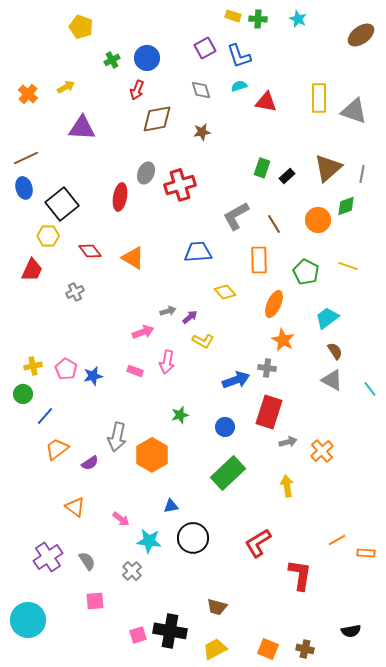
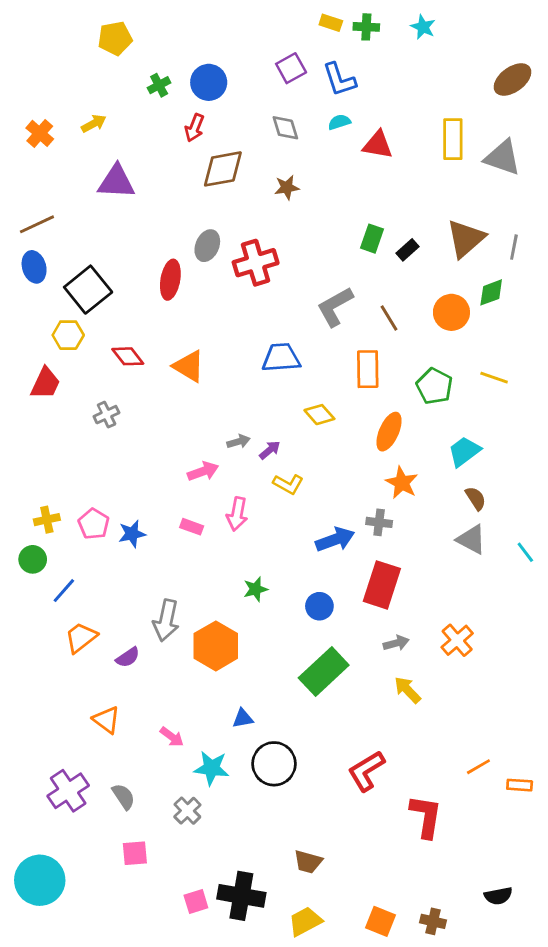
yellow pentagon: (81, 27) -> (115, 38), turned -30
brown ellipse: (361, 35) -> (513, 80), moved
gray arrow: (288, 442) -> (396, 643), moved
yellow arrow: (287, 486) -> (407, 690), turned -35

